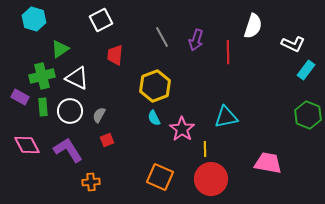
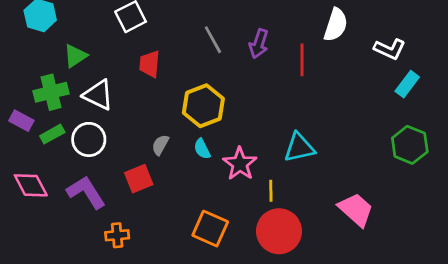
green rectangle: (43, 107) -> (52, 134), turned 66
gray semicircle: (99, 115) -> (160, 145), moved
red square: (107, 140) -> (139, 179), size x1.5
pink trapezoid: (268, 163) -> (356, 210), turned 32

